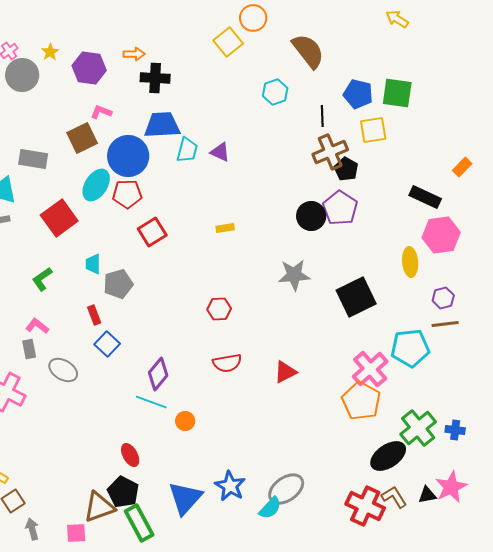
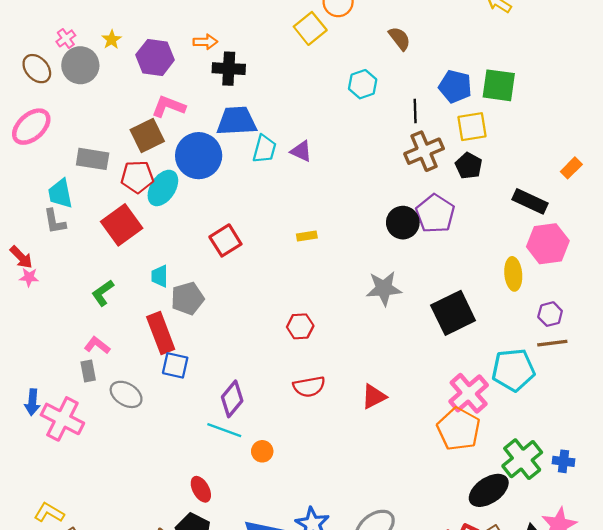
brown semicircle: (308, 51) -> (399, 38), size x0.6
pink L-shape: (101, 112) -> (168, 107), size x1.4
black pentagon: (346, 169) -> (469, 166), moved
red pentagon: (127, 194) -> (137, 177), moved
red rectangle: (94, 315) -> (161, 333), size x1.8
blue square: (107, 344) -> (175, 365), turned -30

